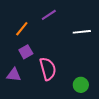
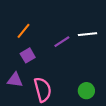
purple line: (49, 15) -> (62, 42), moved
pink semicircle: (48, 69) -> (43, 90), moved

